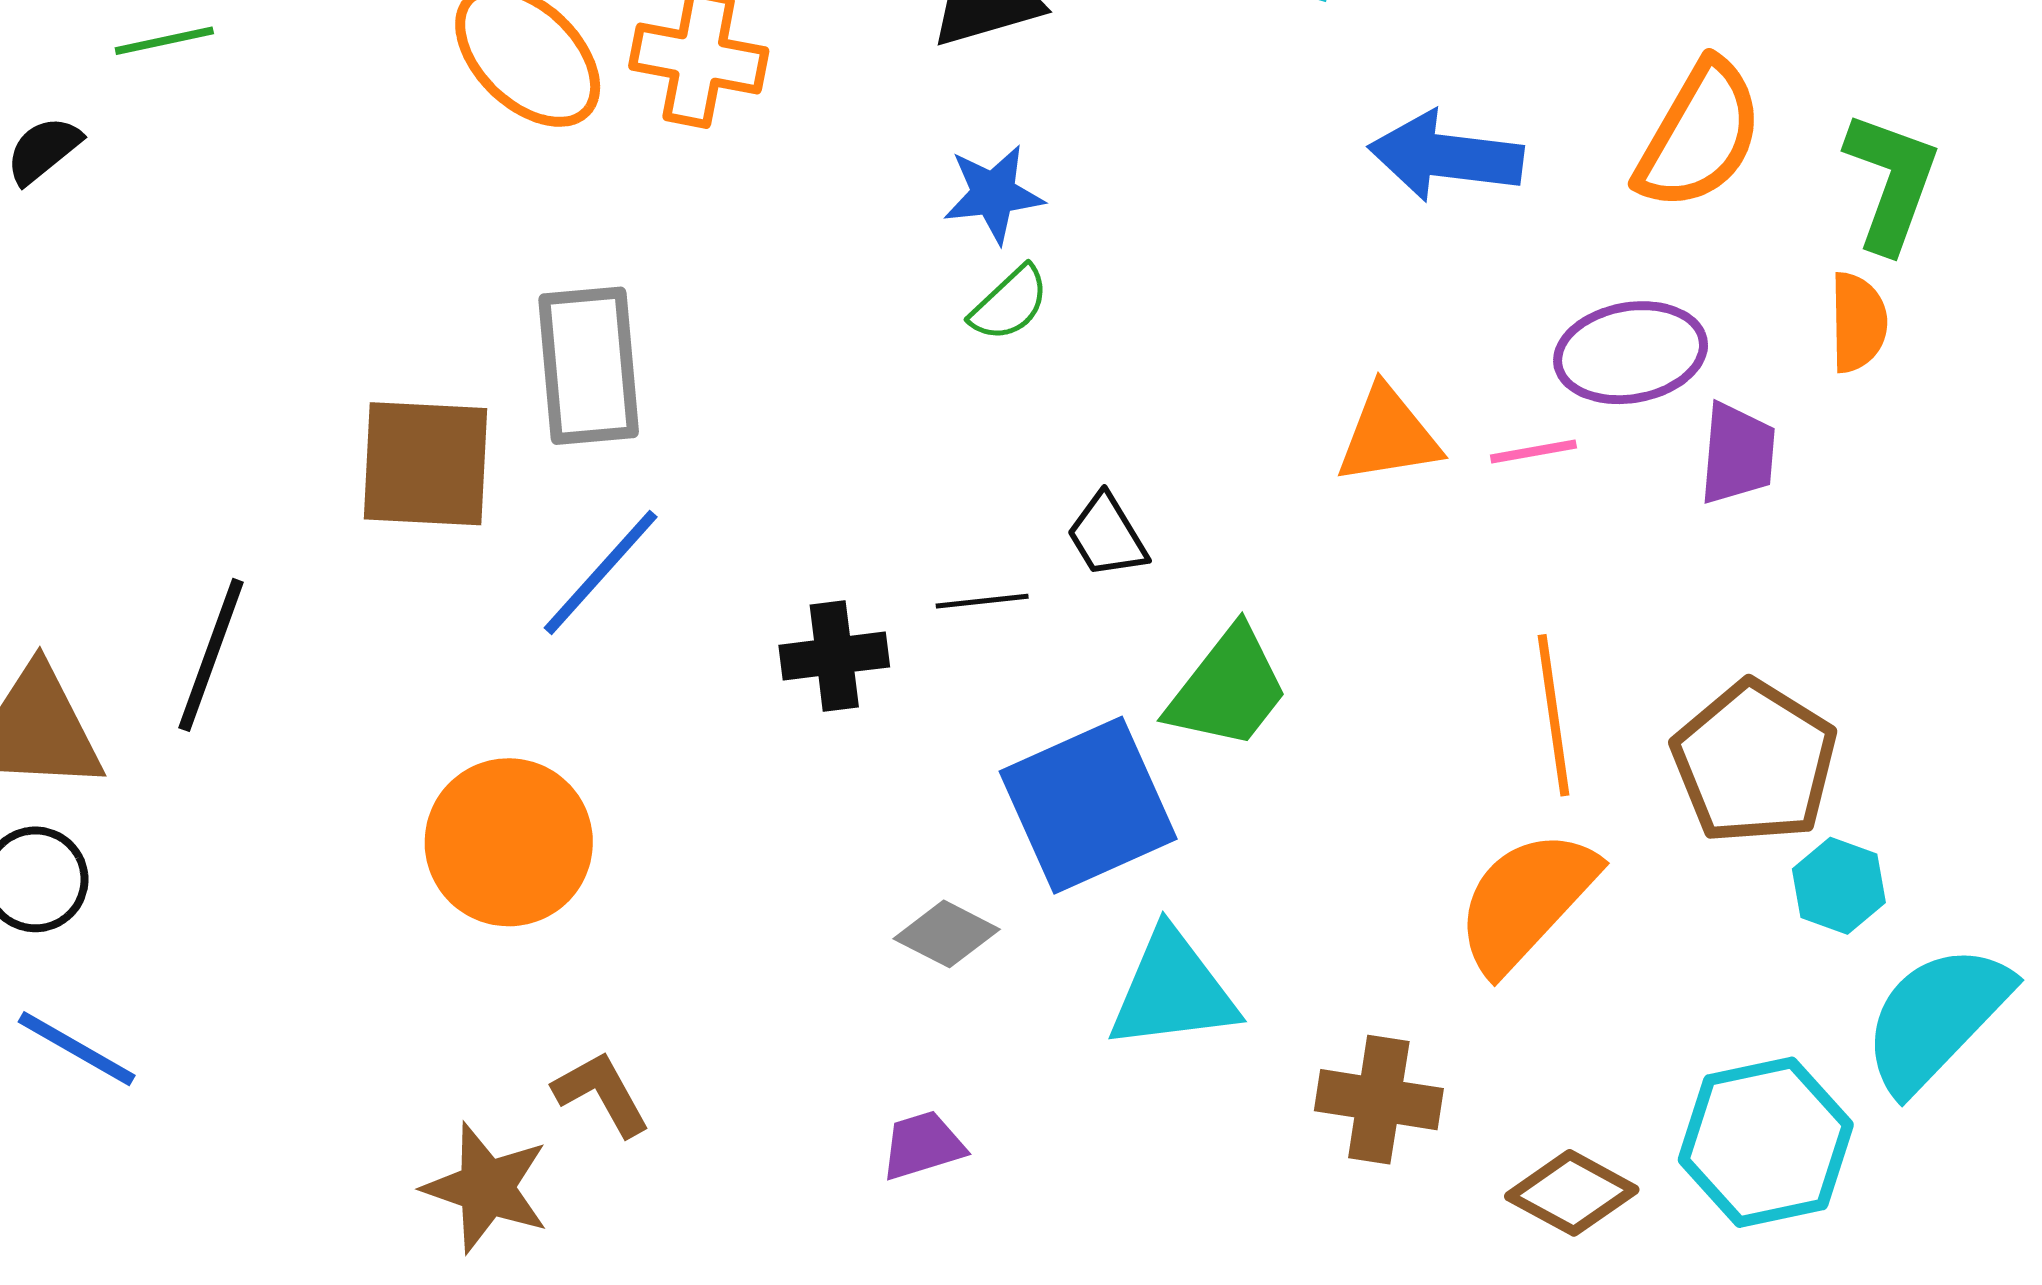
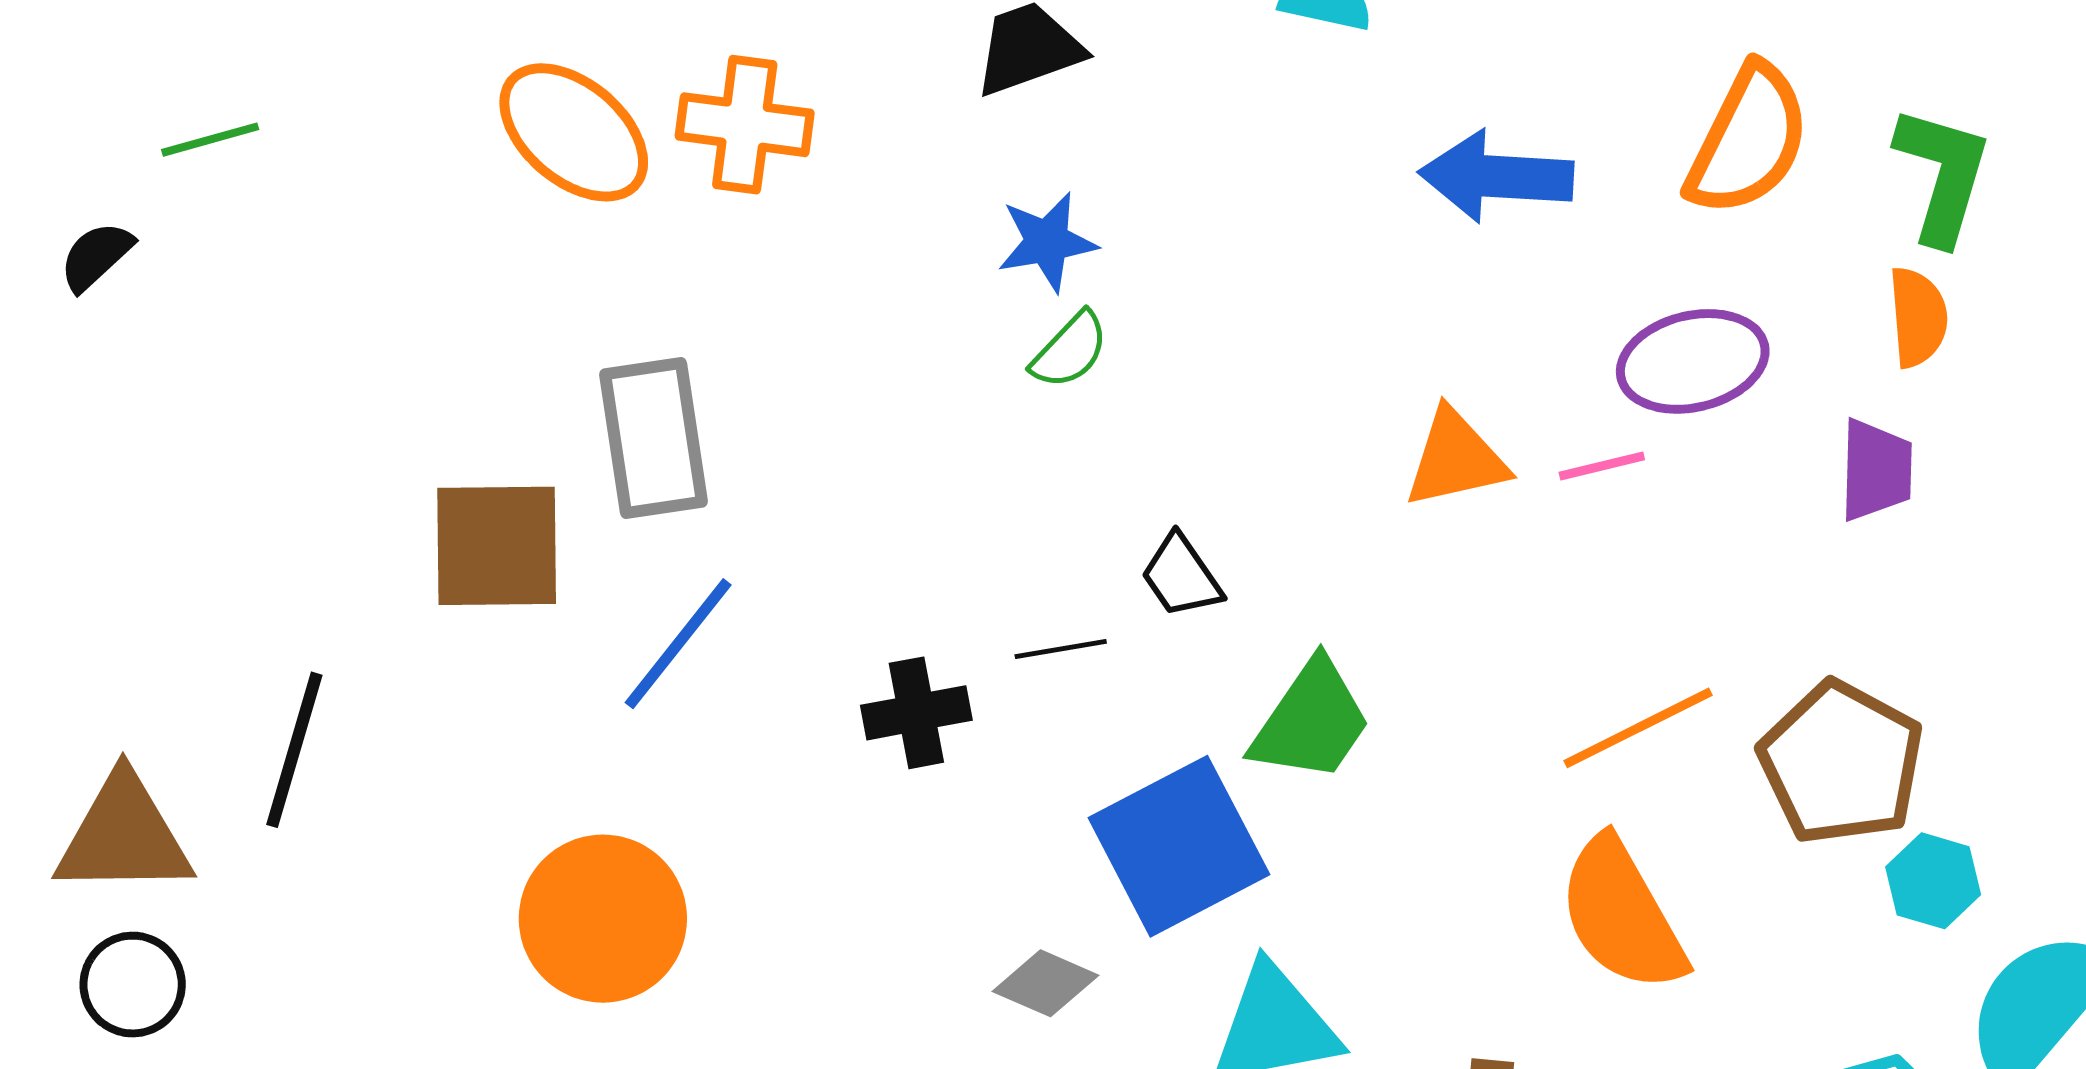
purple trapezoid: (1738, 454) -> (1876, 470), moved
orange line: (1553, 715) -> (1638, 728), turned 75
orange semicircle: (1526, 901) -> (1622, 915), turned -69

